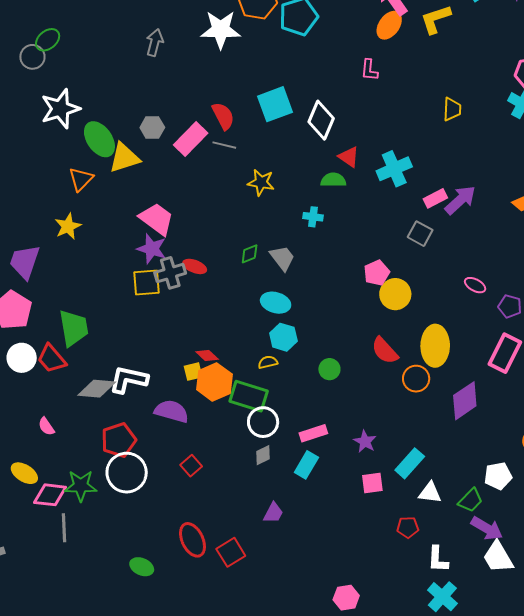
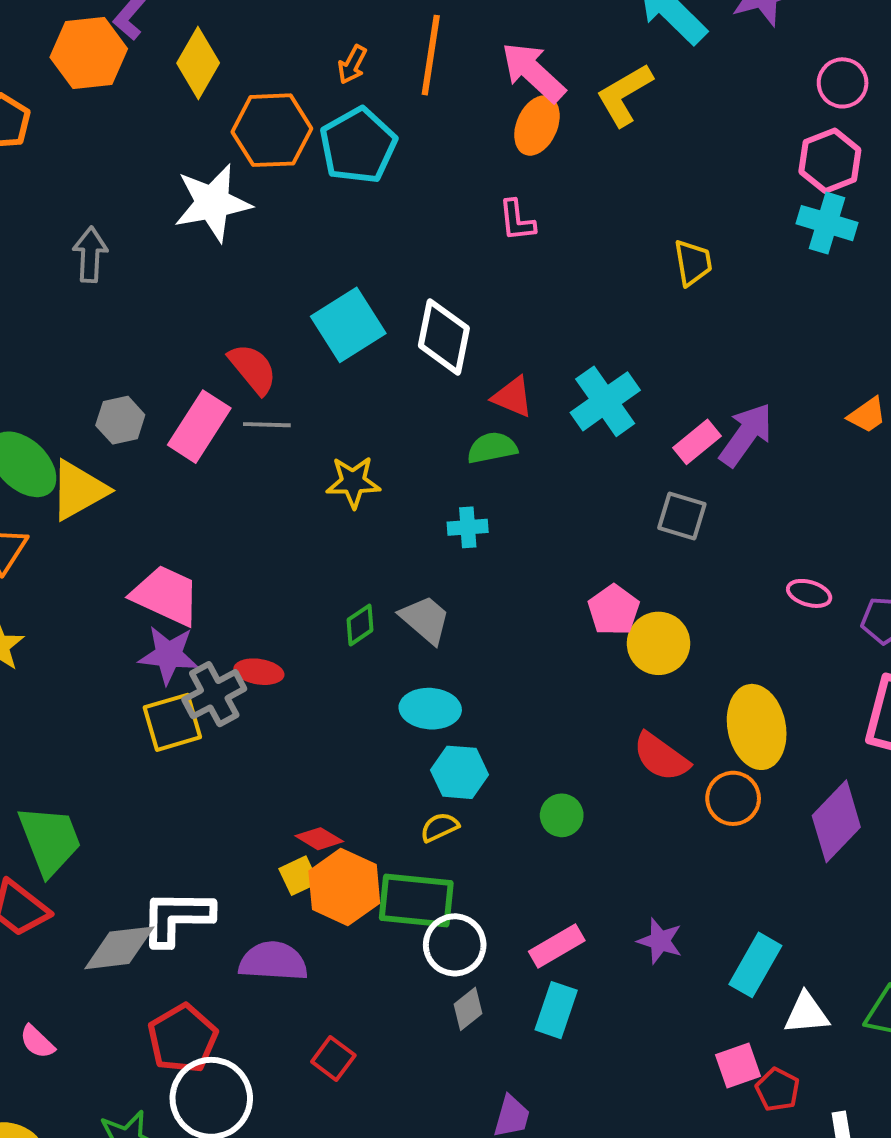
pink square: (372, 483) -> (738, 1065), moved
red pentagon: (408, 527) -> (778, 1090), turned -30

